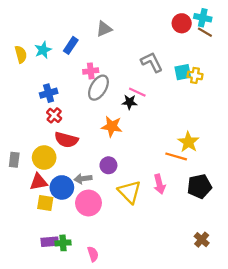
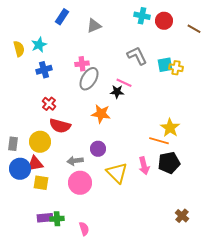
cyan cross: (203, 18) -> (142, 16), moved
brown line: (205, 32) -> (194, 29), moved
blue rectangle: (71, 45) -> (62, 17), moved
blue cross: (49, 93) -> (44, 70), moved
black pentagon: (199, 186) -> (169, 163), moved
blue circle: (62, 187) -> (20, 169), moved

